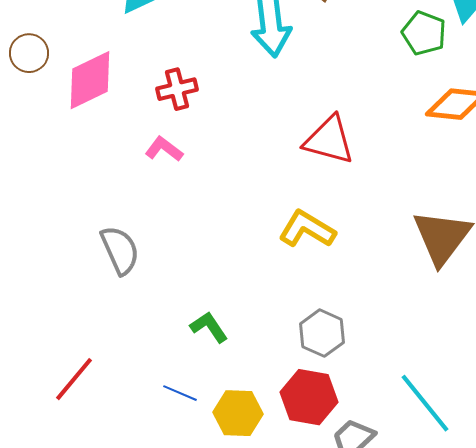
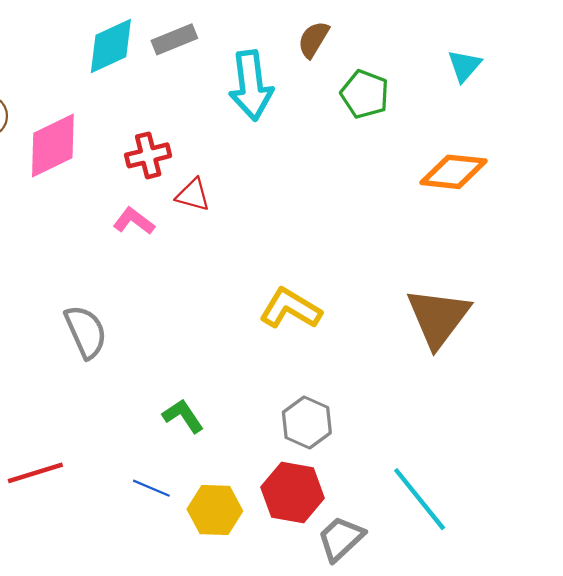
green pentagon: (424, 33) -> (365, 94), moved
red triangle: (329, 140) -> (193, 195), moved, size x0.6
red line: (74, 379) -> (35, 473), turned 33

